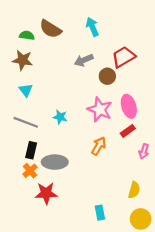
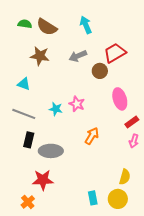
green semicircle: (27, 35) -> (25, 24), moved
brown star: (23, 60) -> (40, 56), moved
cyan triangle: (26, 90) -> (24, 84), turned -32
pink star: (100, 109) -> (77, 104), moved, size x0.7
red rectangle: (128, 131) -> (132, 122), moved
orange cross: (30, 171) -> (28, 202), moved
yellow circle: (141, 219) -> (118, 199), moved

